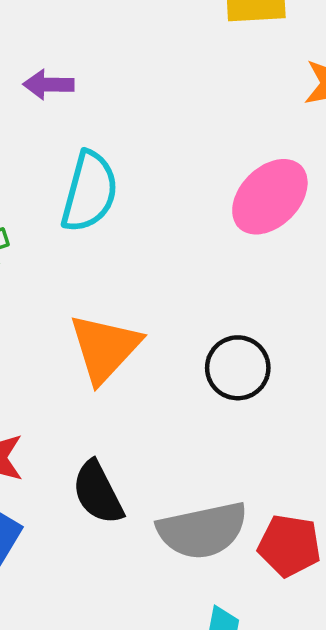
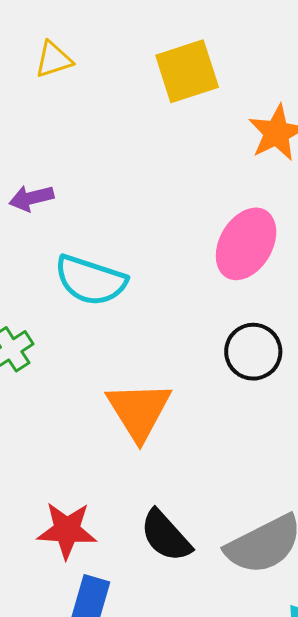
cyan semicircle: (89, 192) -> (91, 280), turned 108
black circle: (238, 368) -> (253, 352), moved

